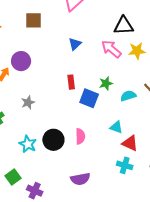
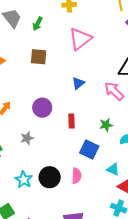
purple circle: (21, 61) -> (42, 108), moved
blue square: (89, 98) -> (89, 150), moved

